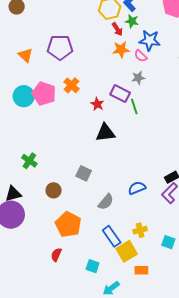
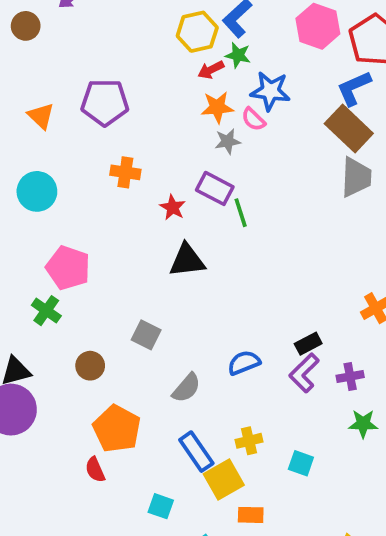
red arrow: (117, 29) -> (211, 70), turned 96
gray star: (138, 78) -> (228, 141), moved
orange cross: (72, 85) -> (125, 172), turned -35
pink pentagon: (44, 94) -> (68, 268), moved
red semicircle: (56, 255) -> (95, 470), moved, turned -48

